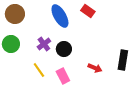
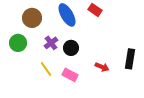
brown circle: (15, 14) -> (32, 18), moved
pink rectangle: (63, 76) -> (70, 75), turned -35

